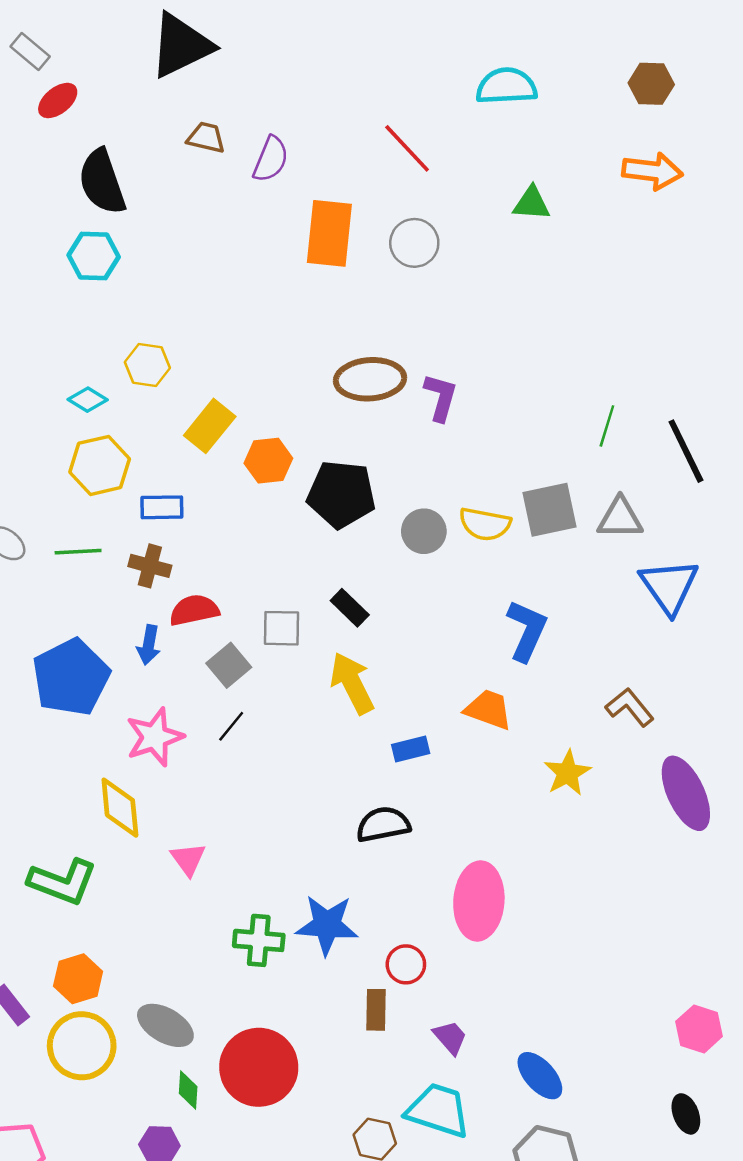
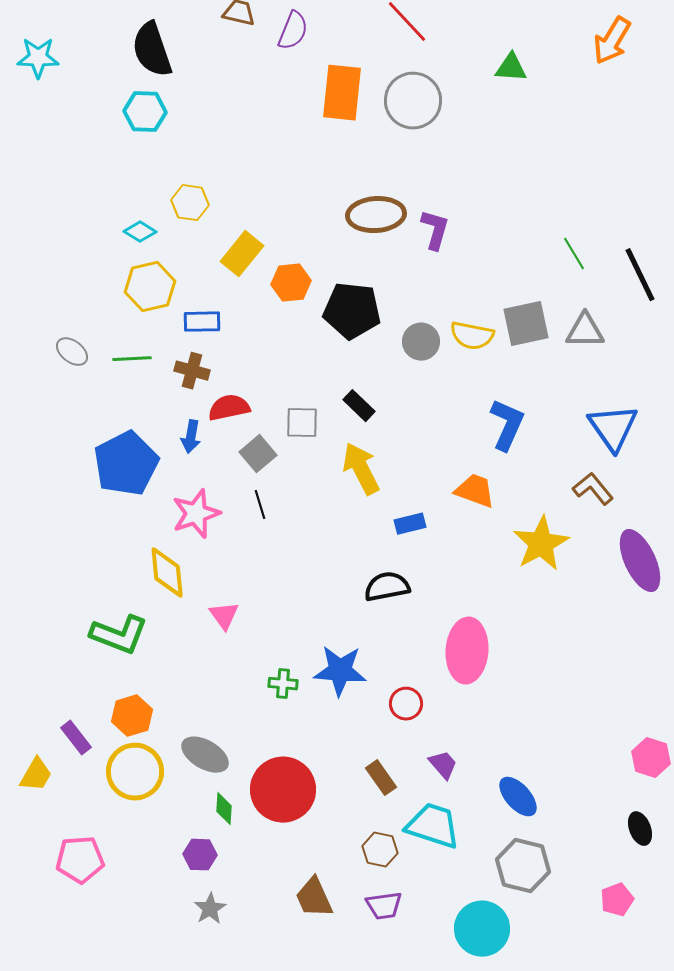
orange arrow: (652, 171) -> (612, 41), turned 114
gray circle: (414, 243) -> (413, 101), size x1.4
green line: (607, 426) -> (574, 254), turned -48
blue triangle: (669, 586) -> (613, 428), moved
black line: (231, 726) -> (260, 505), turned -56
yellow star: (567, 773) -> (541, 544), size x1.4
green cross: (259, 940) -> (283, 684), size x0.7
brown rectangle: (376, 1010) -> (381, 778), moved, turned -36

